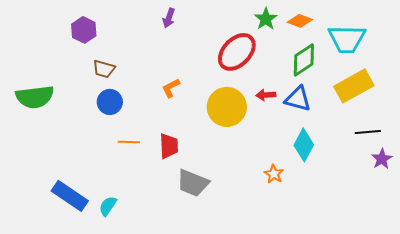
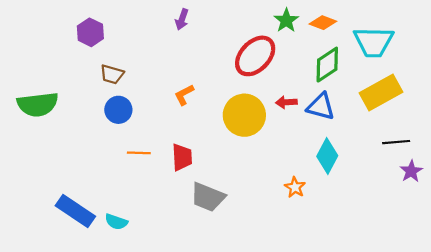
cyan semicircle: (108, 206) -> (116, 222), turned -105

